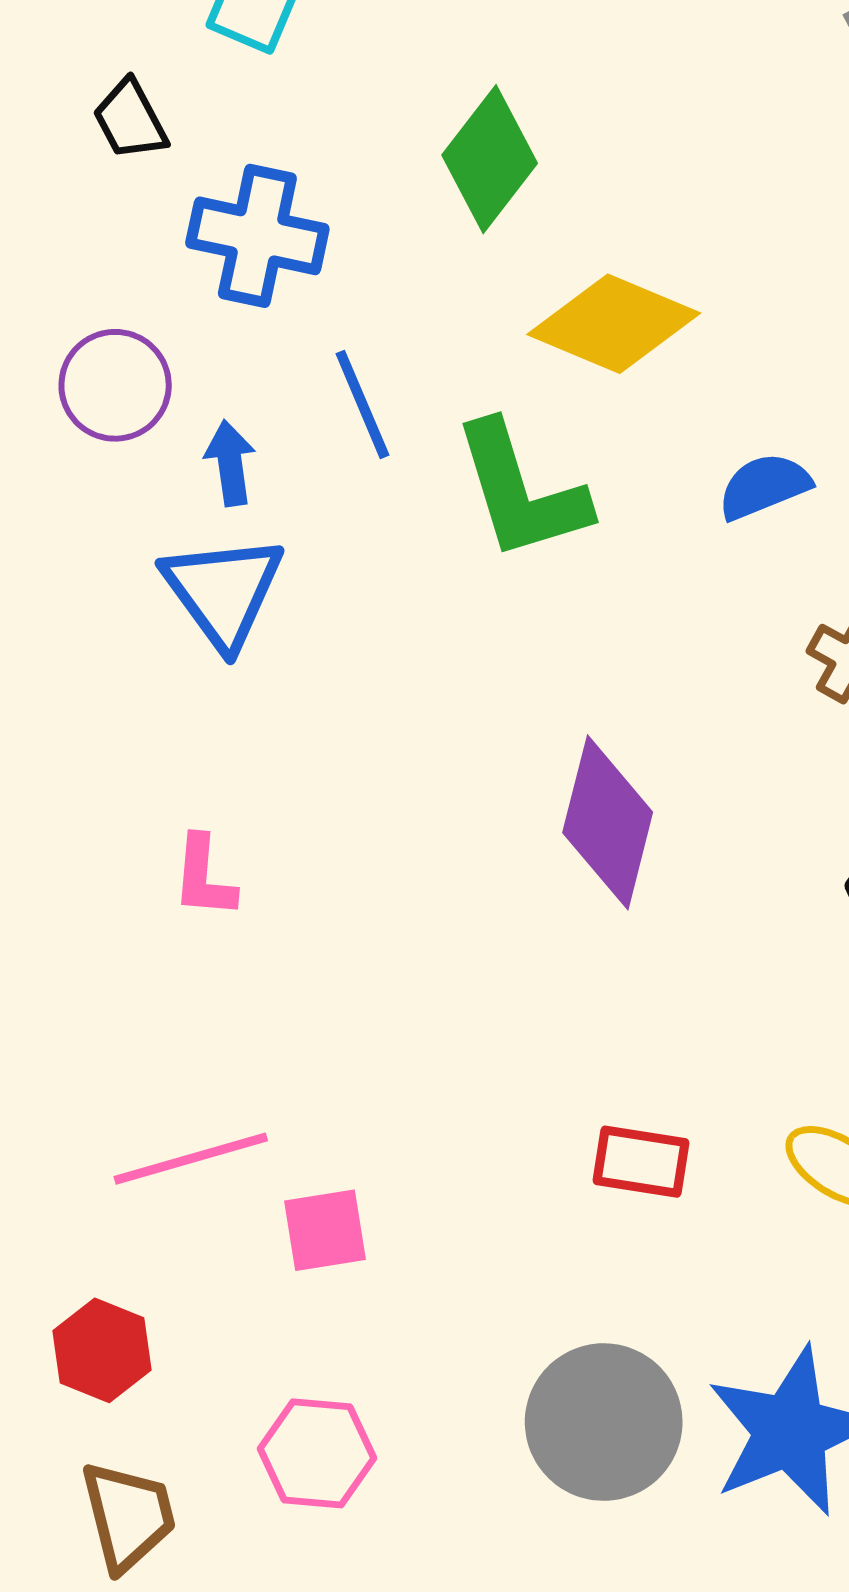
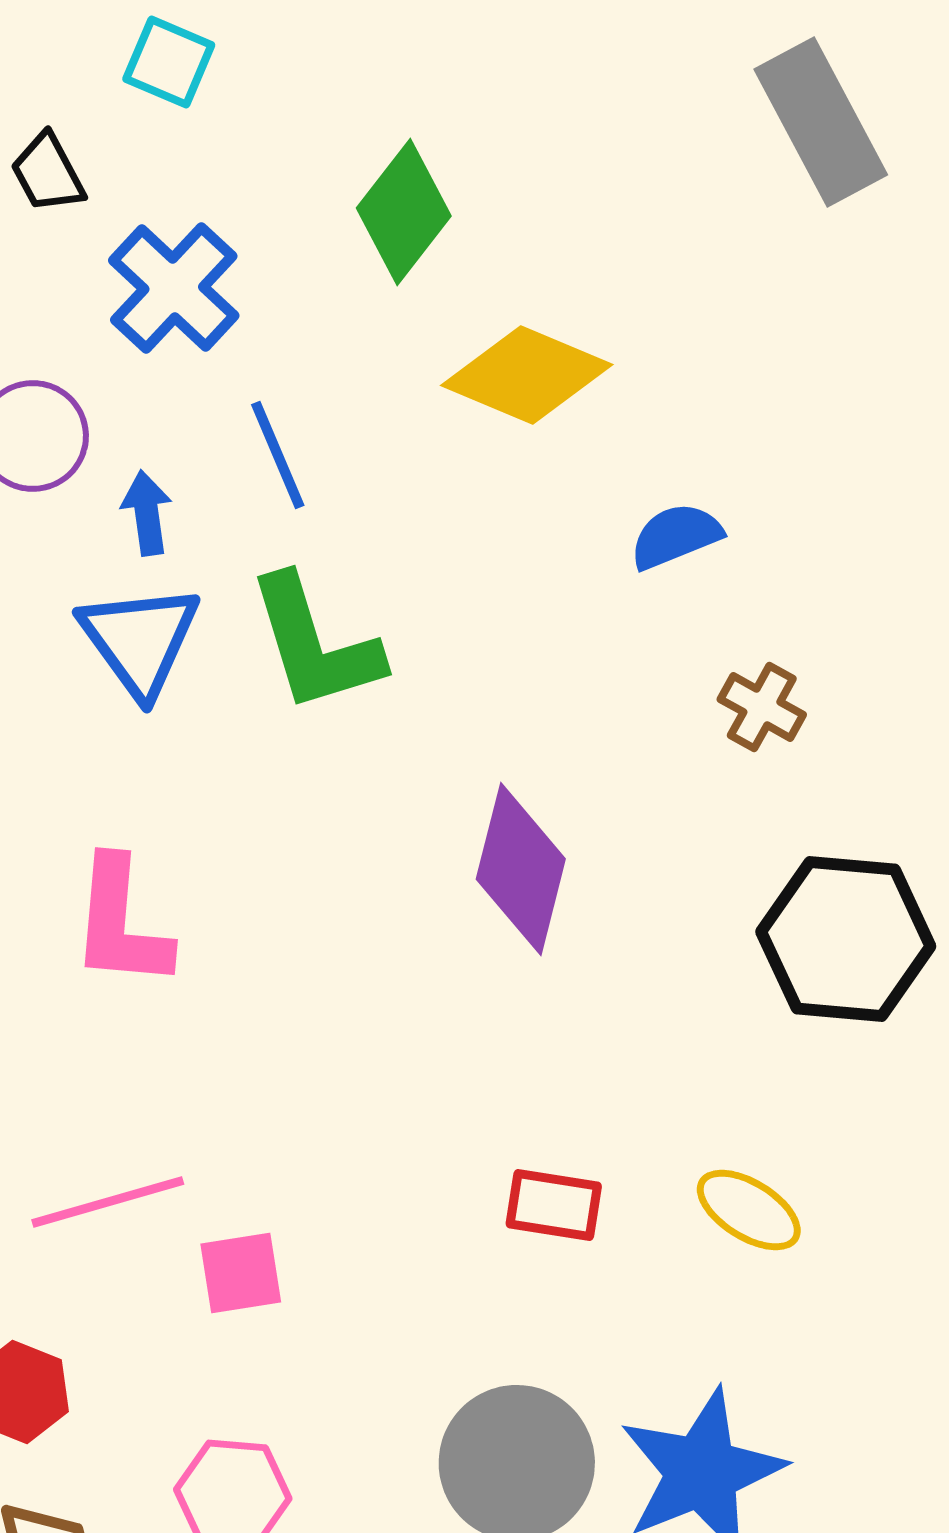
blue cross: (257, 236) -> (174, 288), turned 31
green L-shape: (521, 491) -> (315, 644), moved
pink L-shape: (204, 877) -> (121, 923), size x1.6

